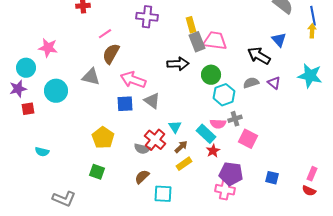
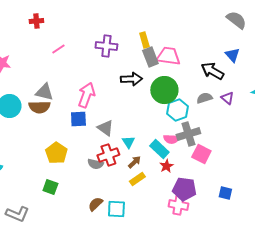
purple cross: (147, 17) -> (106, 46), moved
brown semicircle: (111, 54) -> (39, 107), moved, turned -120
green circle: (211, 75) -> (164, 90), size x1.4
pink arrow: (133, 80) -> (86, 95), turned 90
gray triangle: (152, 101) -> (105, 128), moved
gray cross: (235, 119) -> (188, 134), size x1.6
red cross: (155, 140) -> (108, 155), turned 30
brown semicircle: (142, 177) -> (95, 204), moved

